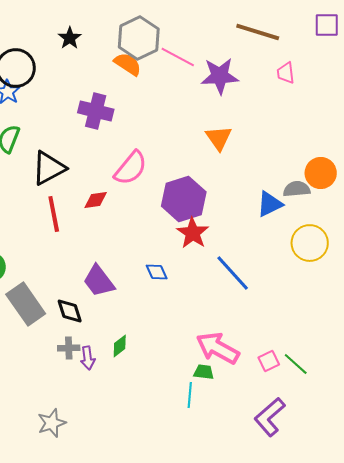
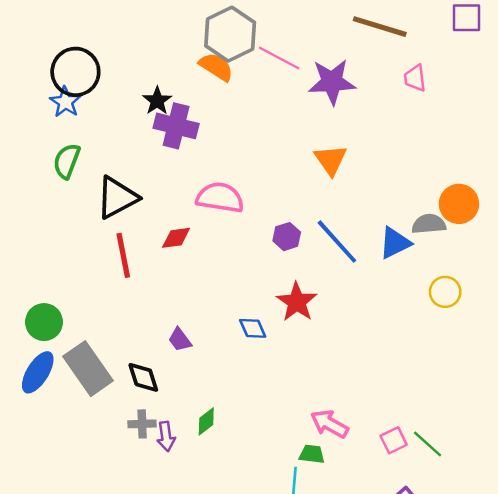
black star: (70, 38) -> (157, 101), moved
pink semicircle: (131, 168) -> (220, 198), turned -120
purple hexagon: (184, 199) -> (287, 237), size x0.5
red star: (193, 233) -> (297, 302), moved
yellow circle: (310, 243) -> (445, 292), size x0.7
blue line: (233, 273) -> (337, 242), moved
purple trapezoid: (99, 281) -> (180, 340), size x0.6
pink arrow: (218, 348) -> (329, 424), size x0.7

